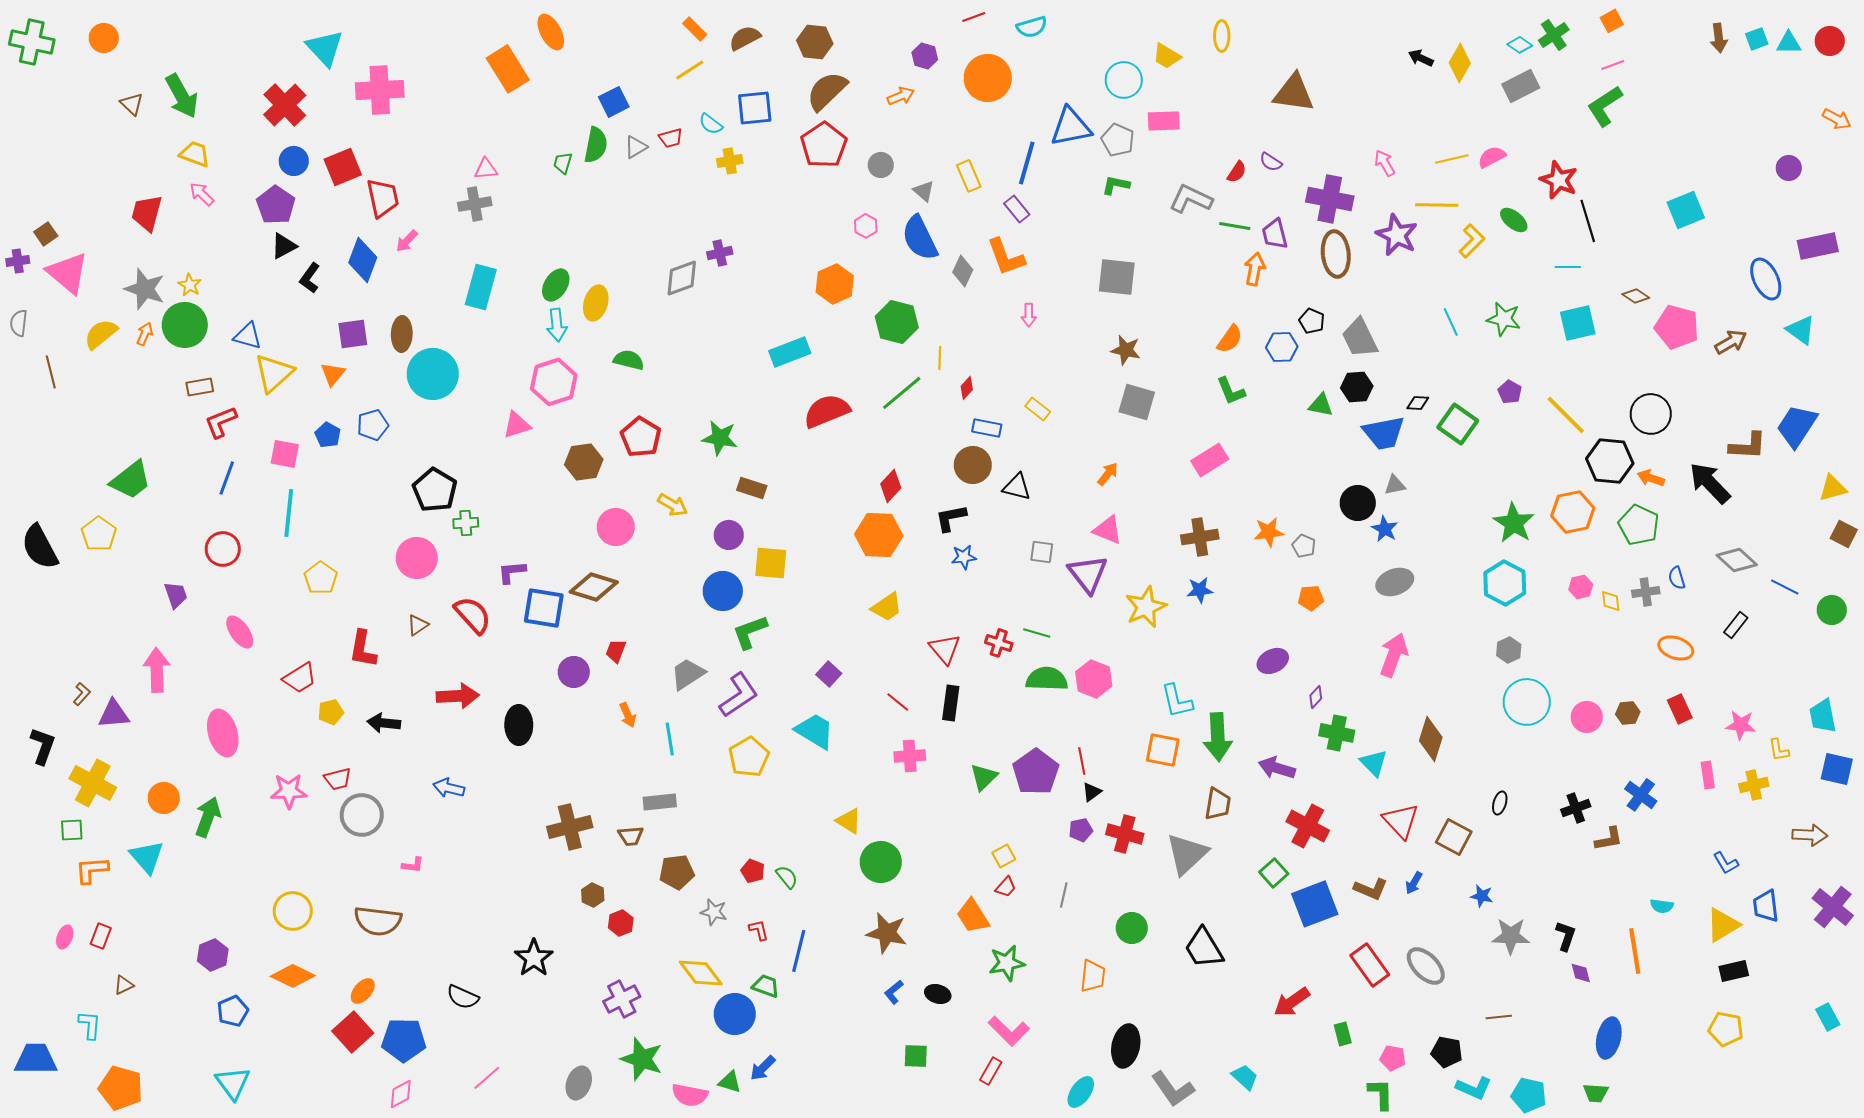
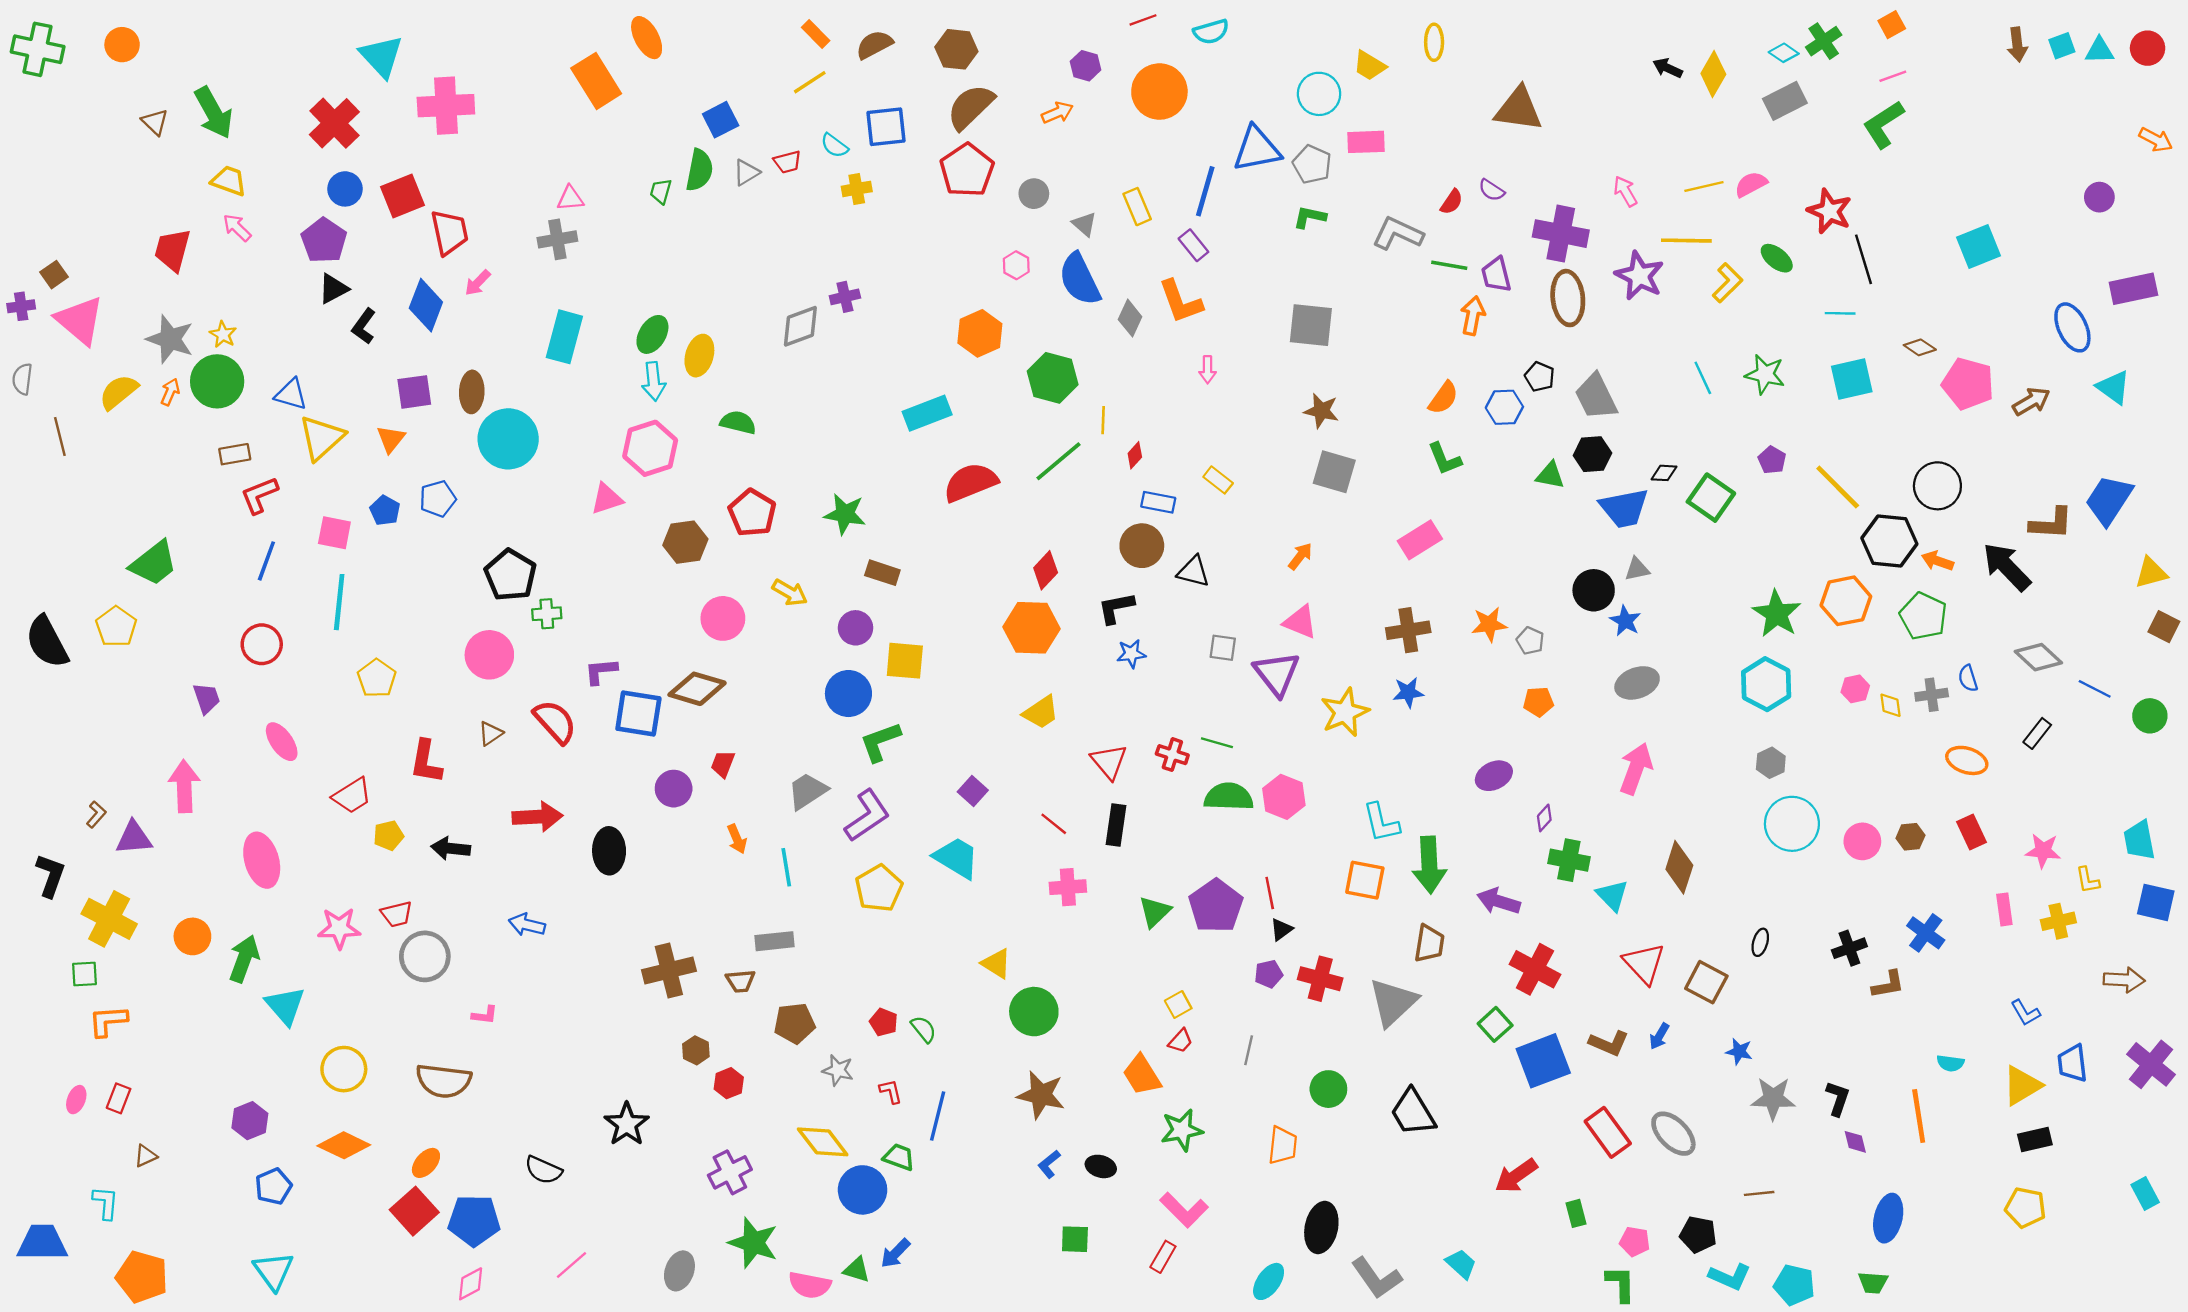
cyan triangle: (147, 857) -> (285, 1006), moved

